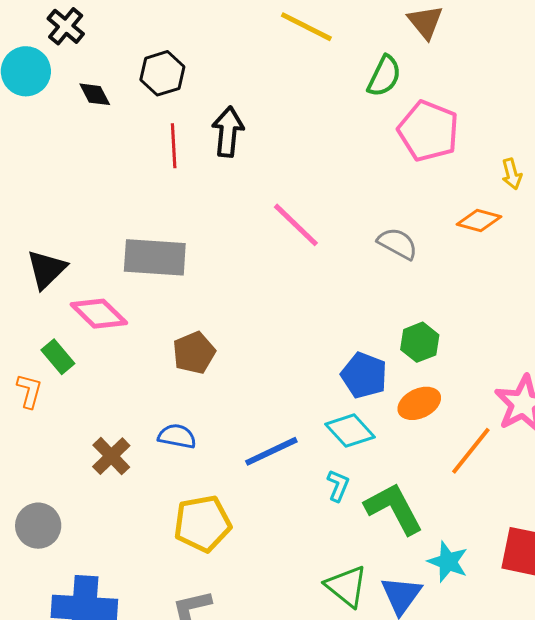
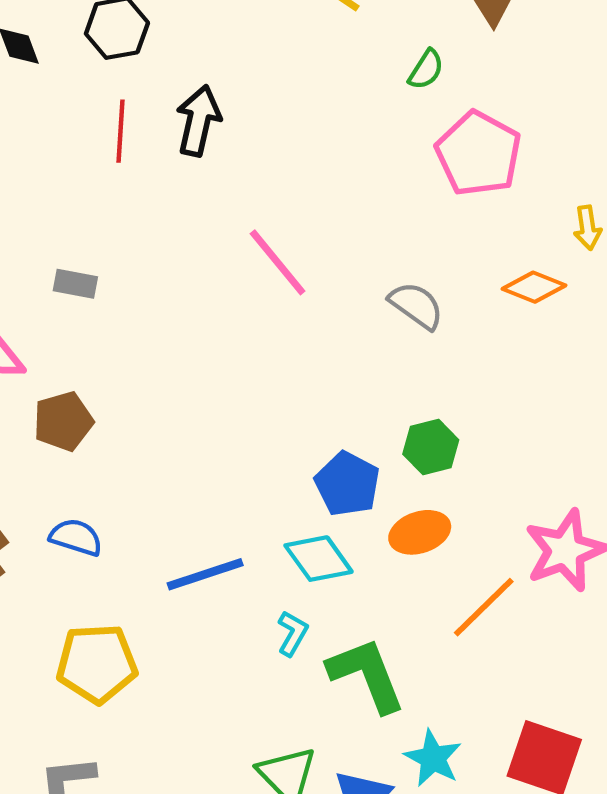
green semicircle: (384, 76) -> (426, 70), size x0.7
gray rectangle: (155, 257) -> (75, 284), size x0.5
brown pentagon: (194, 353) -> (63, 421), moved

